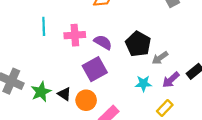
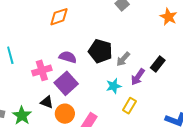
pink cross: (75, 35) -> (42, 70), moved
black triangle: (64, 94) -> (47, 102), moved
yellow rectangle: (165, 108) -> (129, 106), moved

